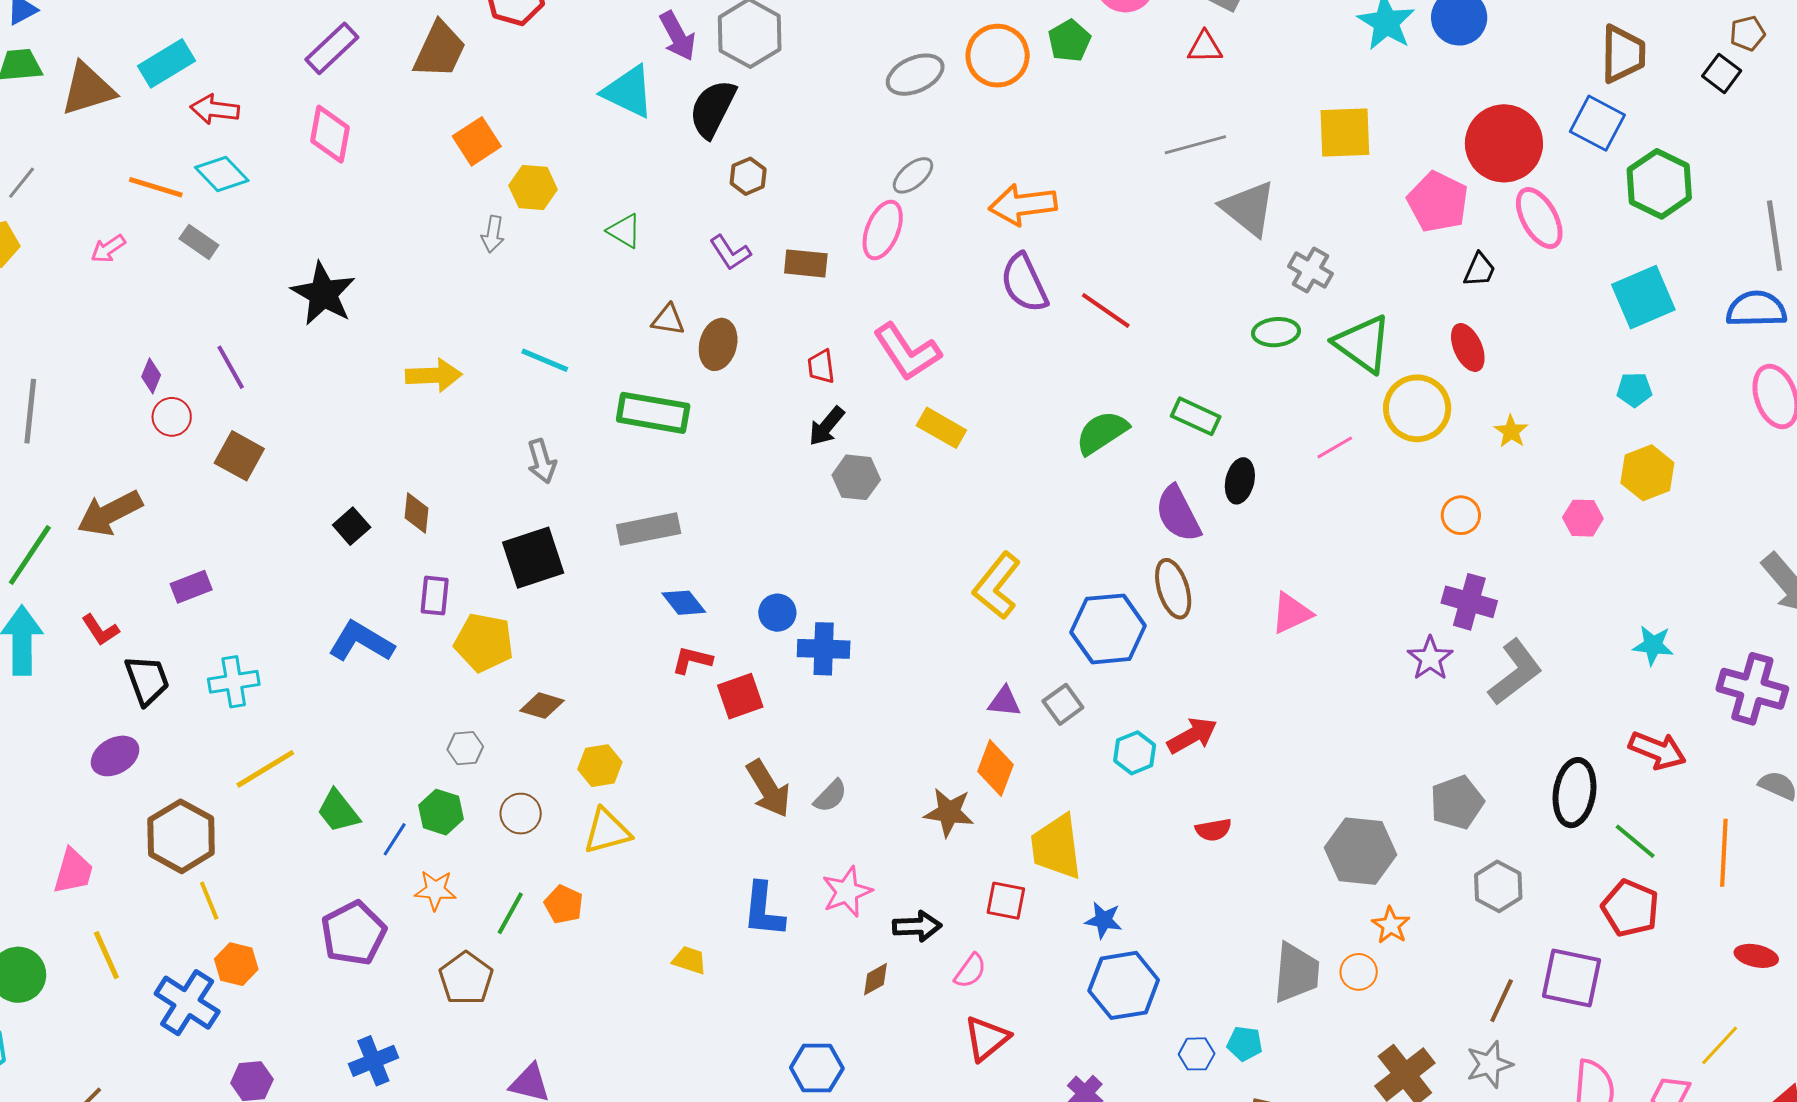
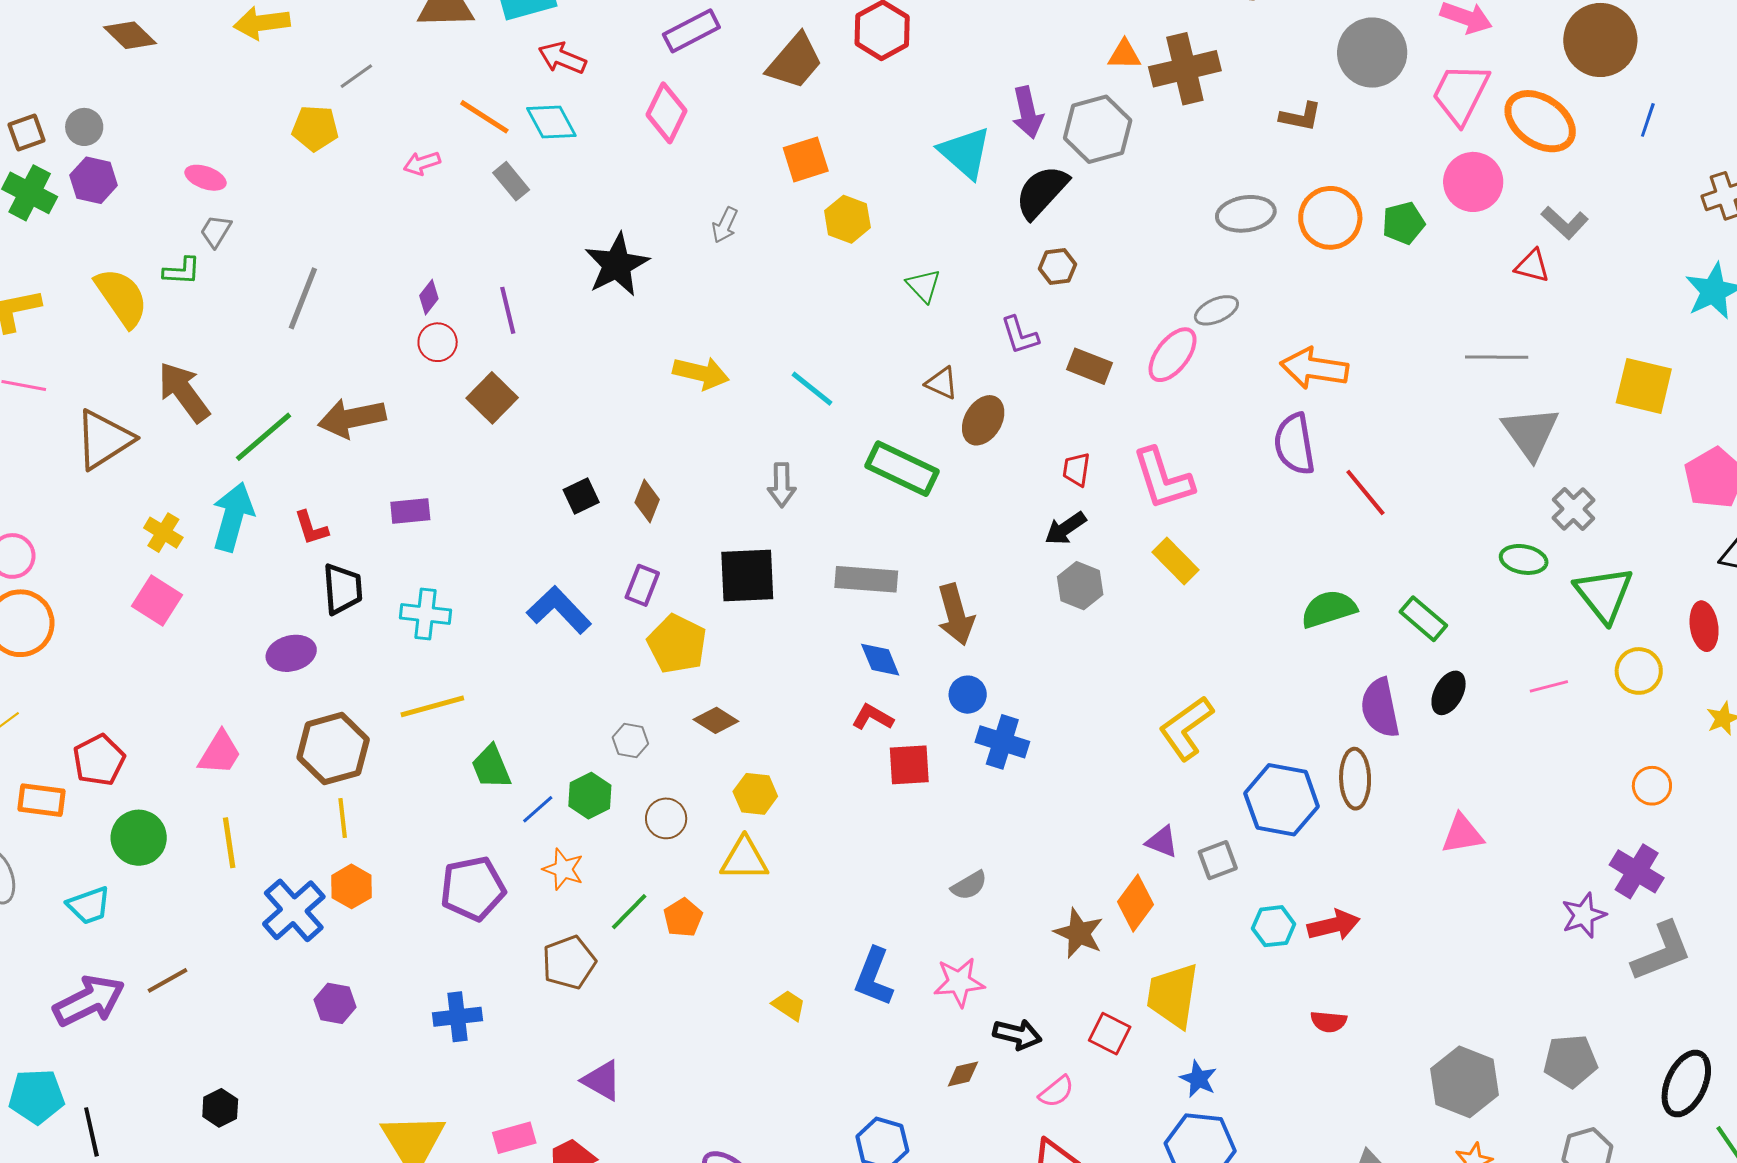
gray arrow: (493, 234) -> (725, 225), moved
yellow circle: (1417, 408) -> (1639, 671), size x0.7
brown arrow: (768, 789) -> (956, 614), moved

